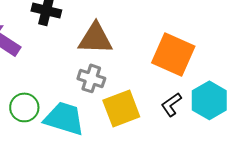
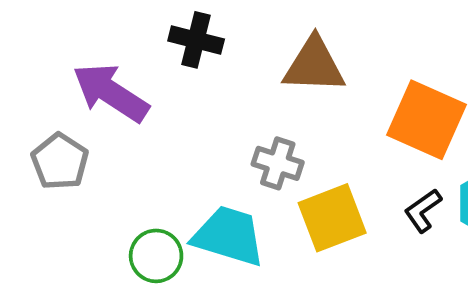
brown triangle: (95, 38) -> (314, 65), moved
green circle: (24, 107) -> (156, 256), moved

